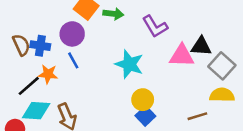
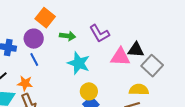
green arrow: (113, 14) -> (68, 36), moved
orange star: (48, 74) -> (25, 83), moved
yellow semicircle: (222, 95) -> (139, 90), moved

